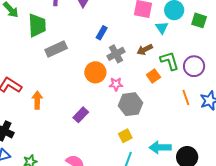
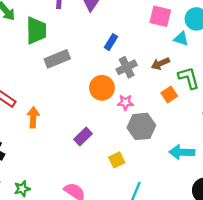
cyan triangle: (162, 28) -> (181, 39), turned -40
yellow square: (125, 136) -> (117, 160), moved
cyan arrow: (160, 147) -> (182, 152), moved

